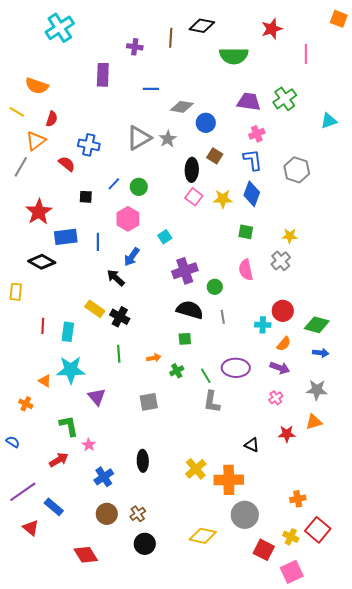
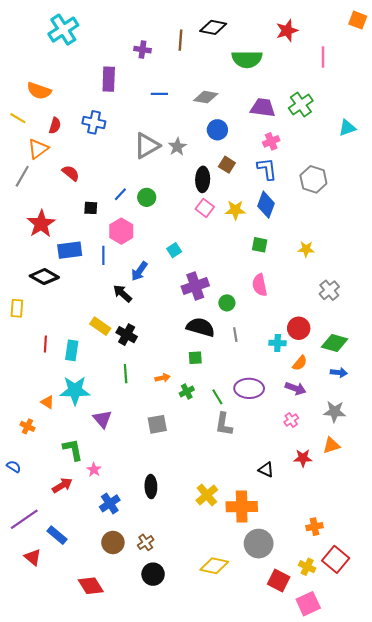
gray diamond: (182, 107) -> (206, 97), moved
blue cross: (89, 145) -> (94, 122), moved
pink hexagon: (128, 219) -> (121, 231), moved
gray cross: (281, 261) -> (329, 290), moved

